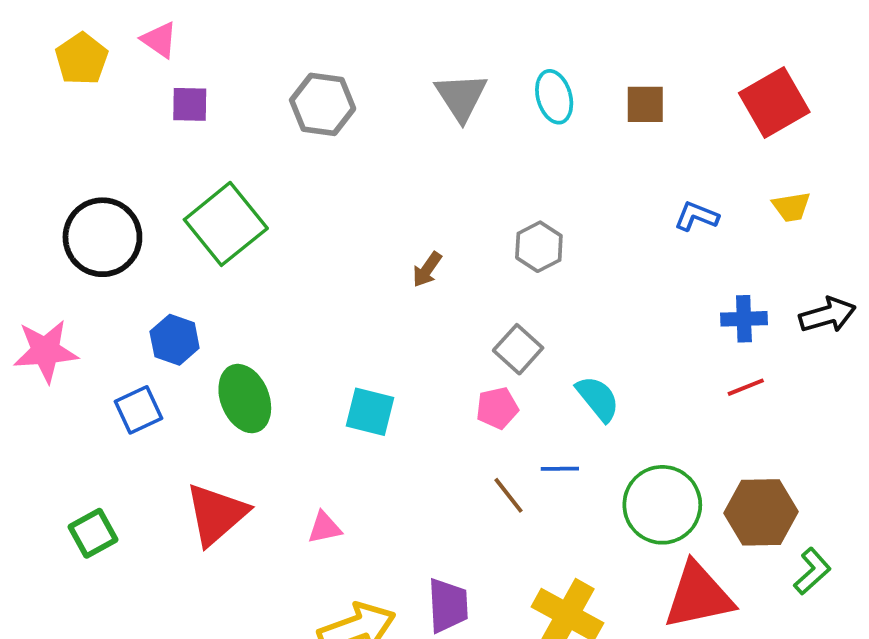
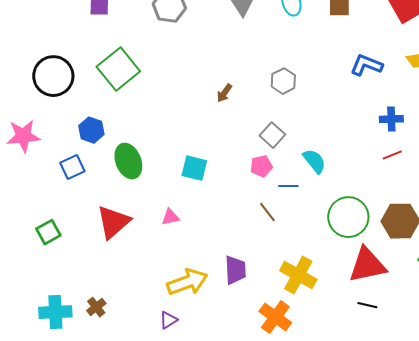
blue L-shape: (696, 216) -> (366, 65), size x1.4
blue line: (560, 469) -> (288, 186), moved
pink triangle: (325, 528) -> (170, 217), moved

